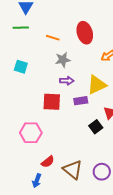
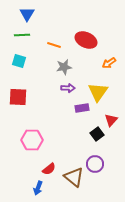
red ellipse: (85, 33) -> (86, 40), turned -50
cyan square: (21, 67) -> (19, 61), moved
yellow triangle: (97, 85) -> (98, 92), turned -30
red square: (52, 102) -> (18, 97), moved
purple circle: (102, 172) -> (95, 164), moved

